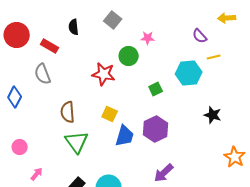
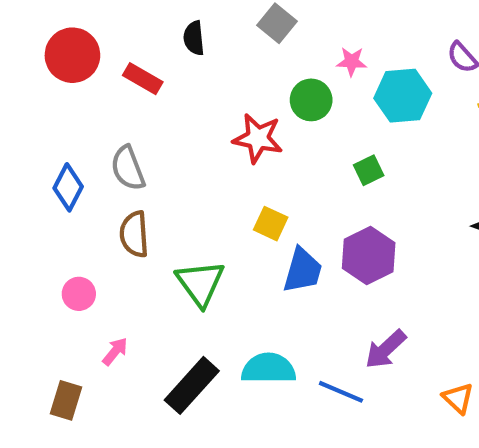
cyan hexagon: (189, 73) -> (403, 96), moved
gray semicircle: (43, 74) -> (128, 168), moved
brown semicircle: (68, 112) -> (134, 234), moved

